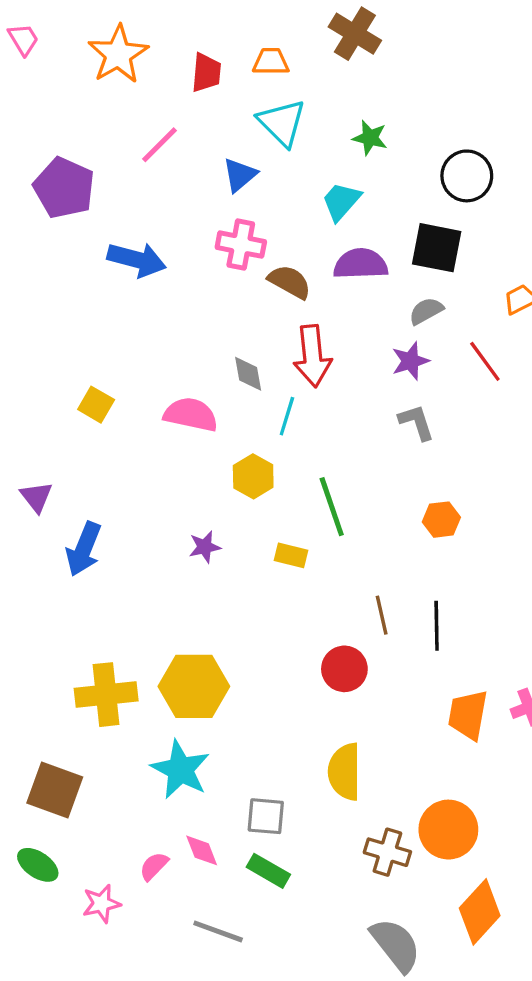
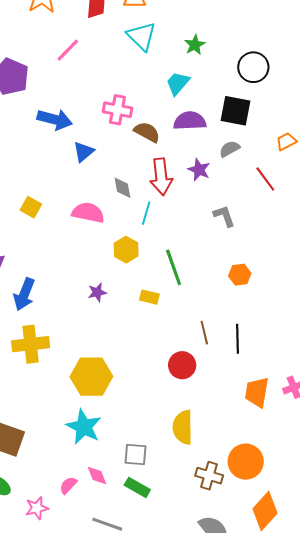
green star: (370, 138) -> (195, 45), turned 30
blue triangle: (240, 175) -> (84, 152), moved
purple star: (410, 361) -> (199, 170), moved, turned -30
yellow cross: (106, 695) -> (31, 344), moved

